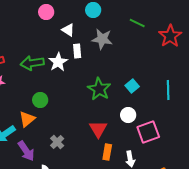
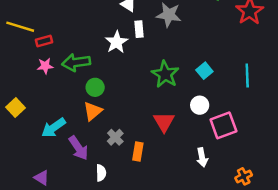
green arrow: (32, 63) -> (76, 62), moved
orange triangle: (27, 119) -> (93, 111), moved
orange rectangle: (107, 152) -> (138, 152), moved

